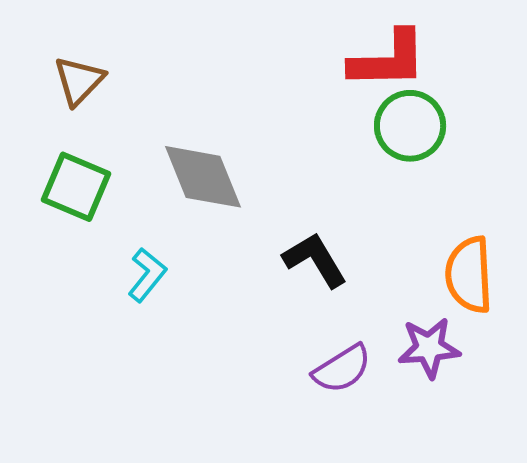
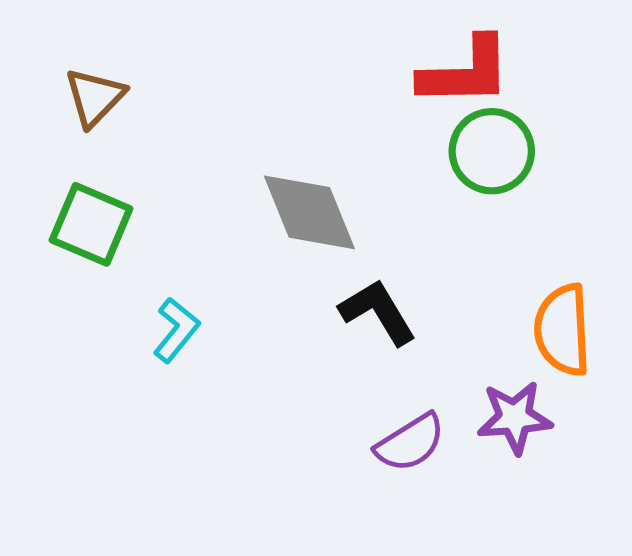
gray diamond: (203, 177) -> (309, 212), moved

